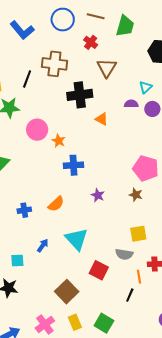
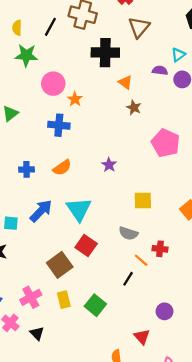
blue cross: (74, 165) -> (59, 125), moved
brown star: (136, 195) -> (134, 108), moved
yellow square: (138, 234) -> (143, 201), moved
blue arrow: (43, 245) -> (41, 211), size x1.6
red square: (99, 270) -> (86, 246), moved
orange line: (139, 277) -> (141, 260), turned -48

